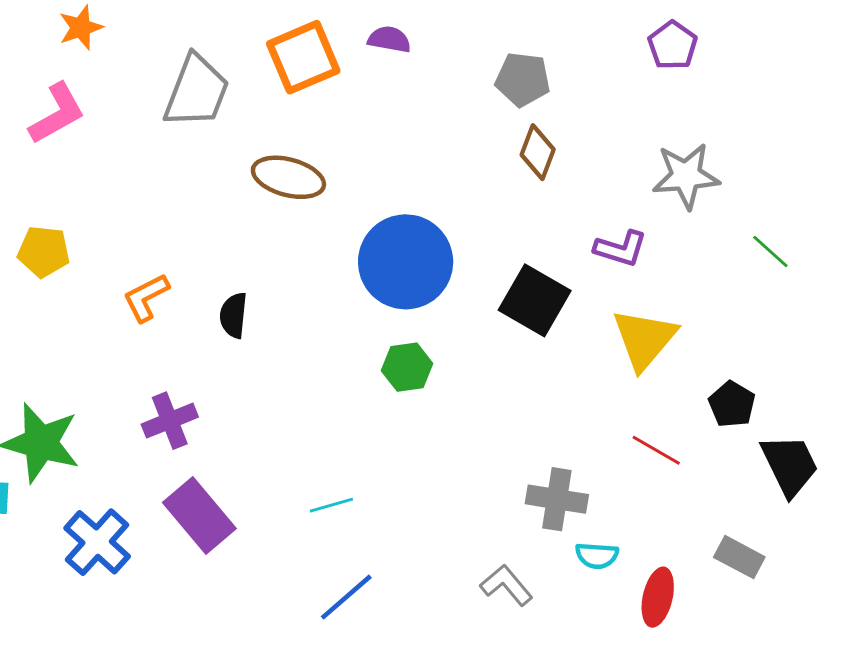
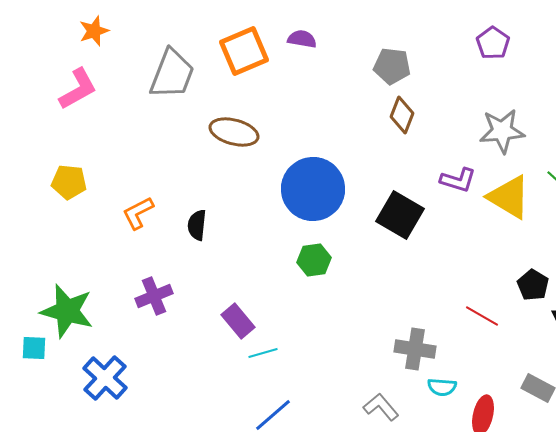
yellow triangle: (644, 339) -> (509, 197), moved, turned -39
purple rectangle: (199, 515) -> (238, 321), moved, size x0.7

